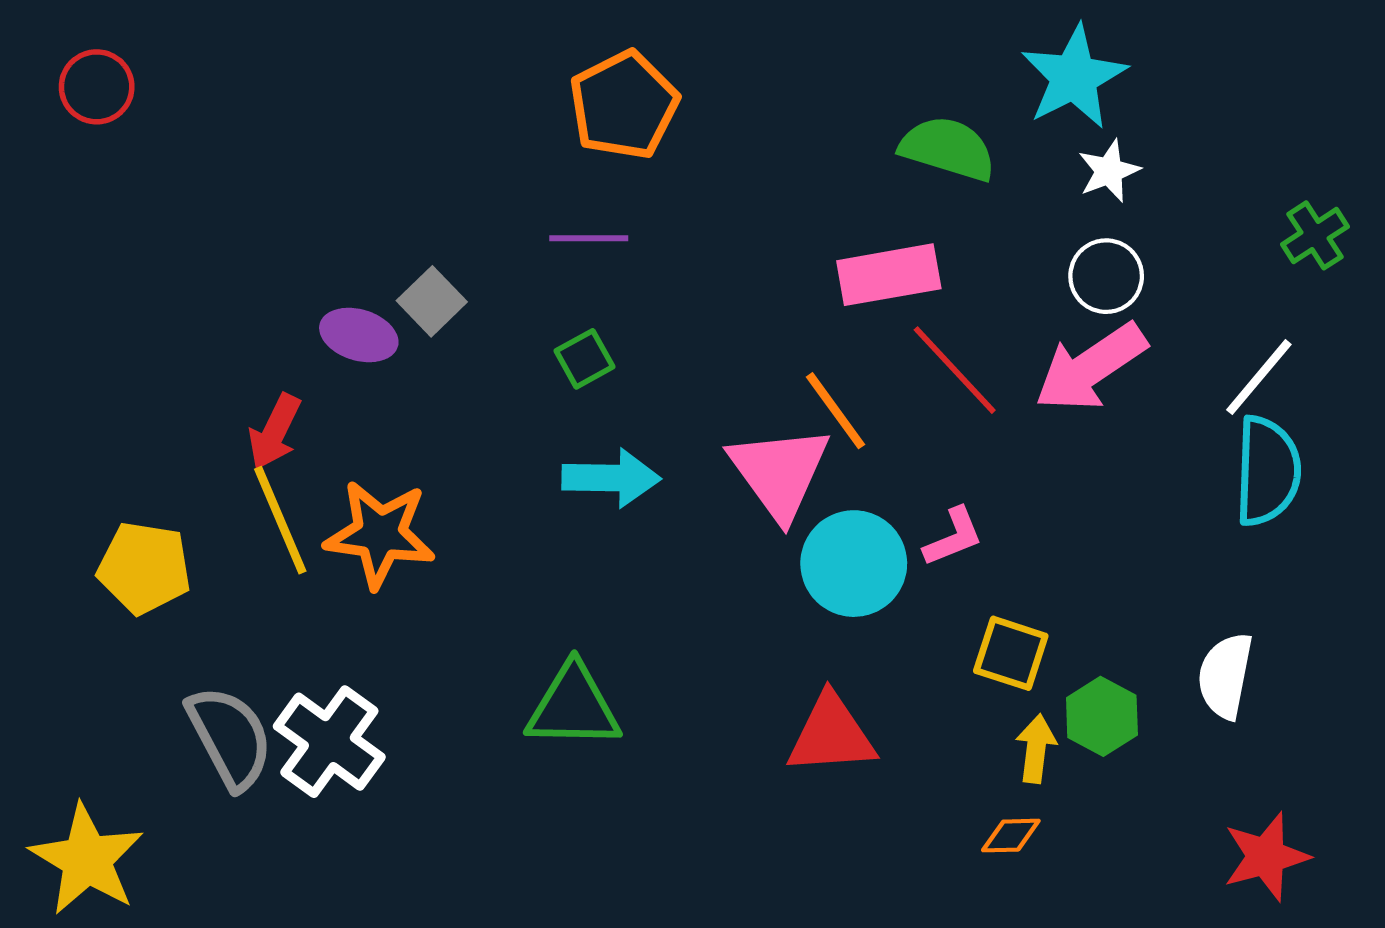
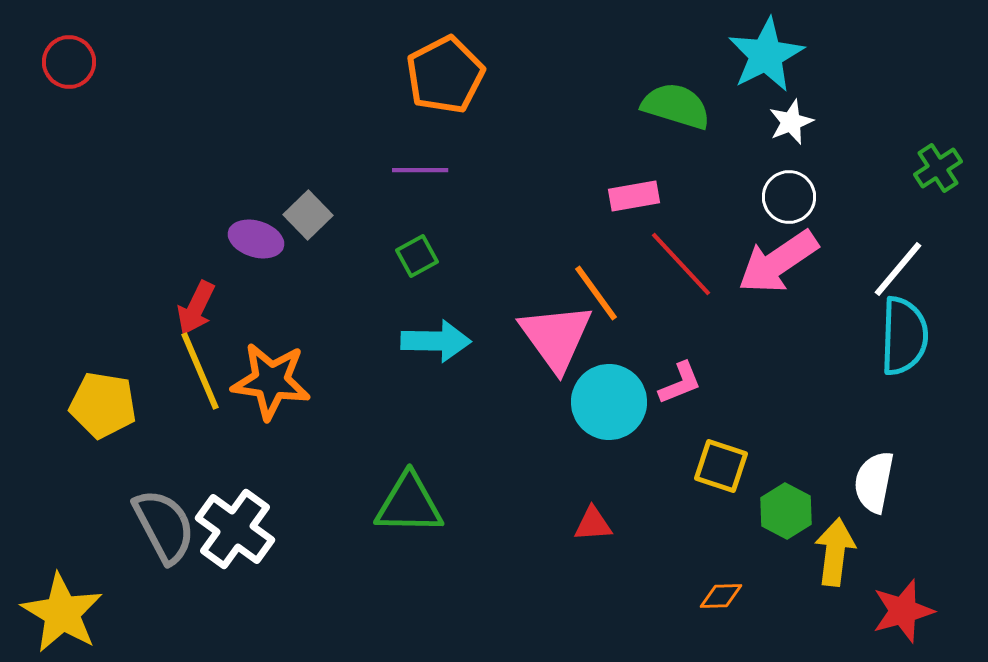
pink rectangle: (889, 275) -> (634, 196), size x0.7
red triangle: (831, 735) -> (593, 524), size x0.6
yellow arrow: (1036, 749) -> (835, 552), moved, size x1.4

